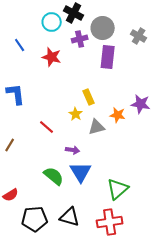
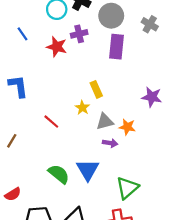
purple cross: (80, 39) -> (79, 34), moved
orange star: (118, 115) -> (127, 127), moved
purple arrow: (73, 150) -> (110, 143), moved

